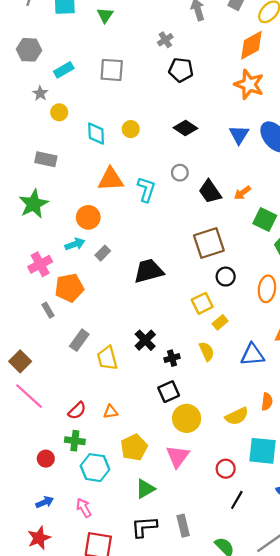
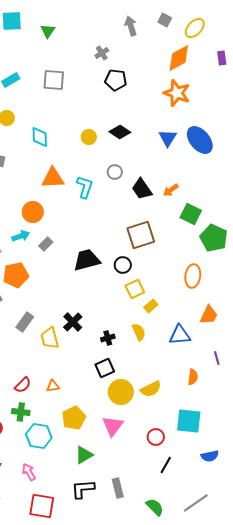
yellow circle: (131, 129) -> (89, 137), moved
black circle: (226, 277) -> (123, 265), moved
black cross: (145, 340) -> (73, 322), moved
yellow semicircle: (237, 416) -> (151, 389), moved

